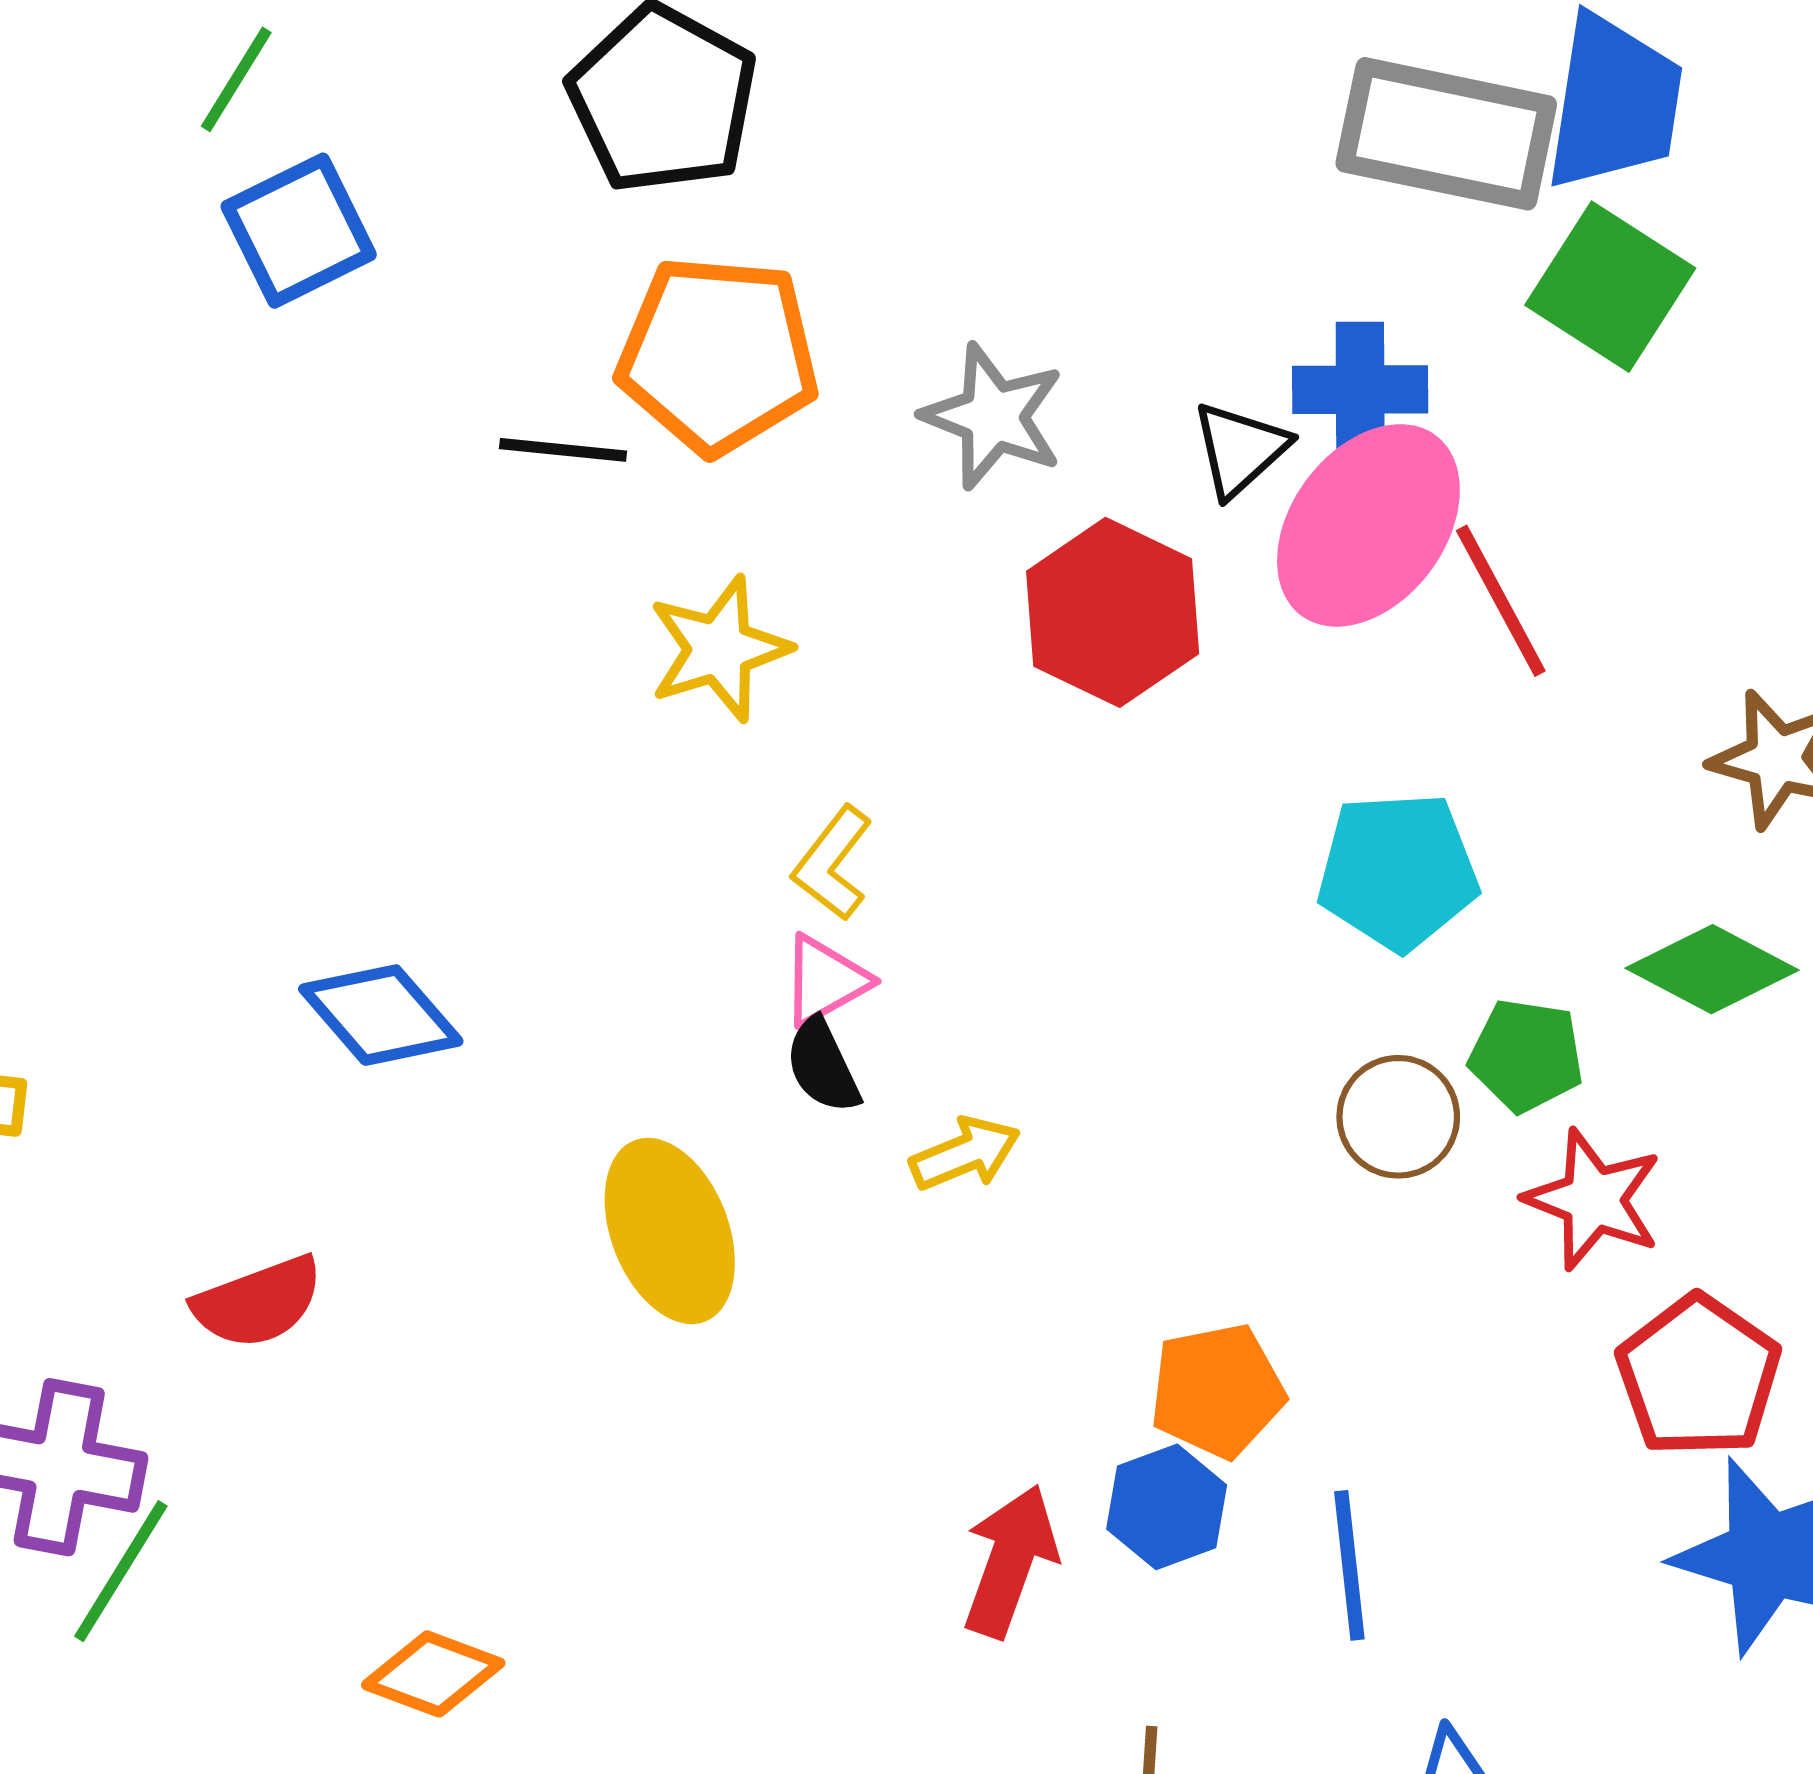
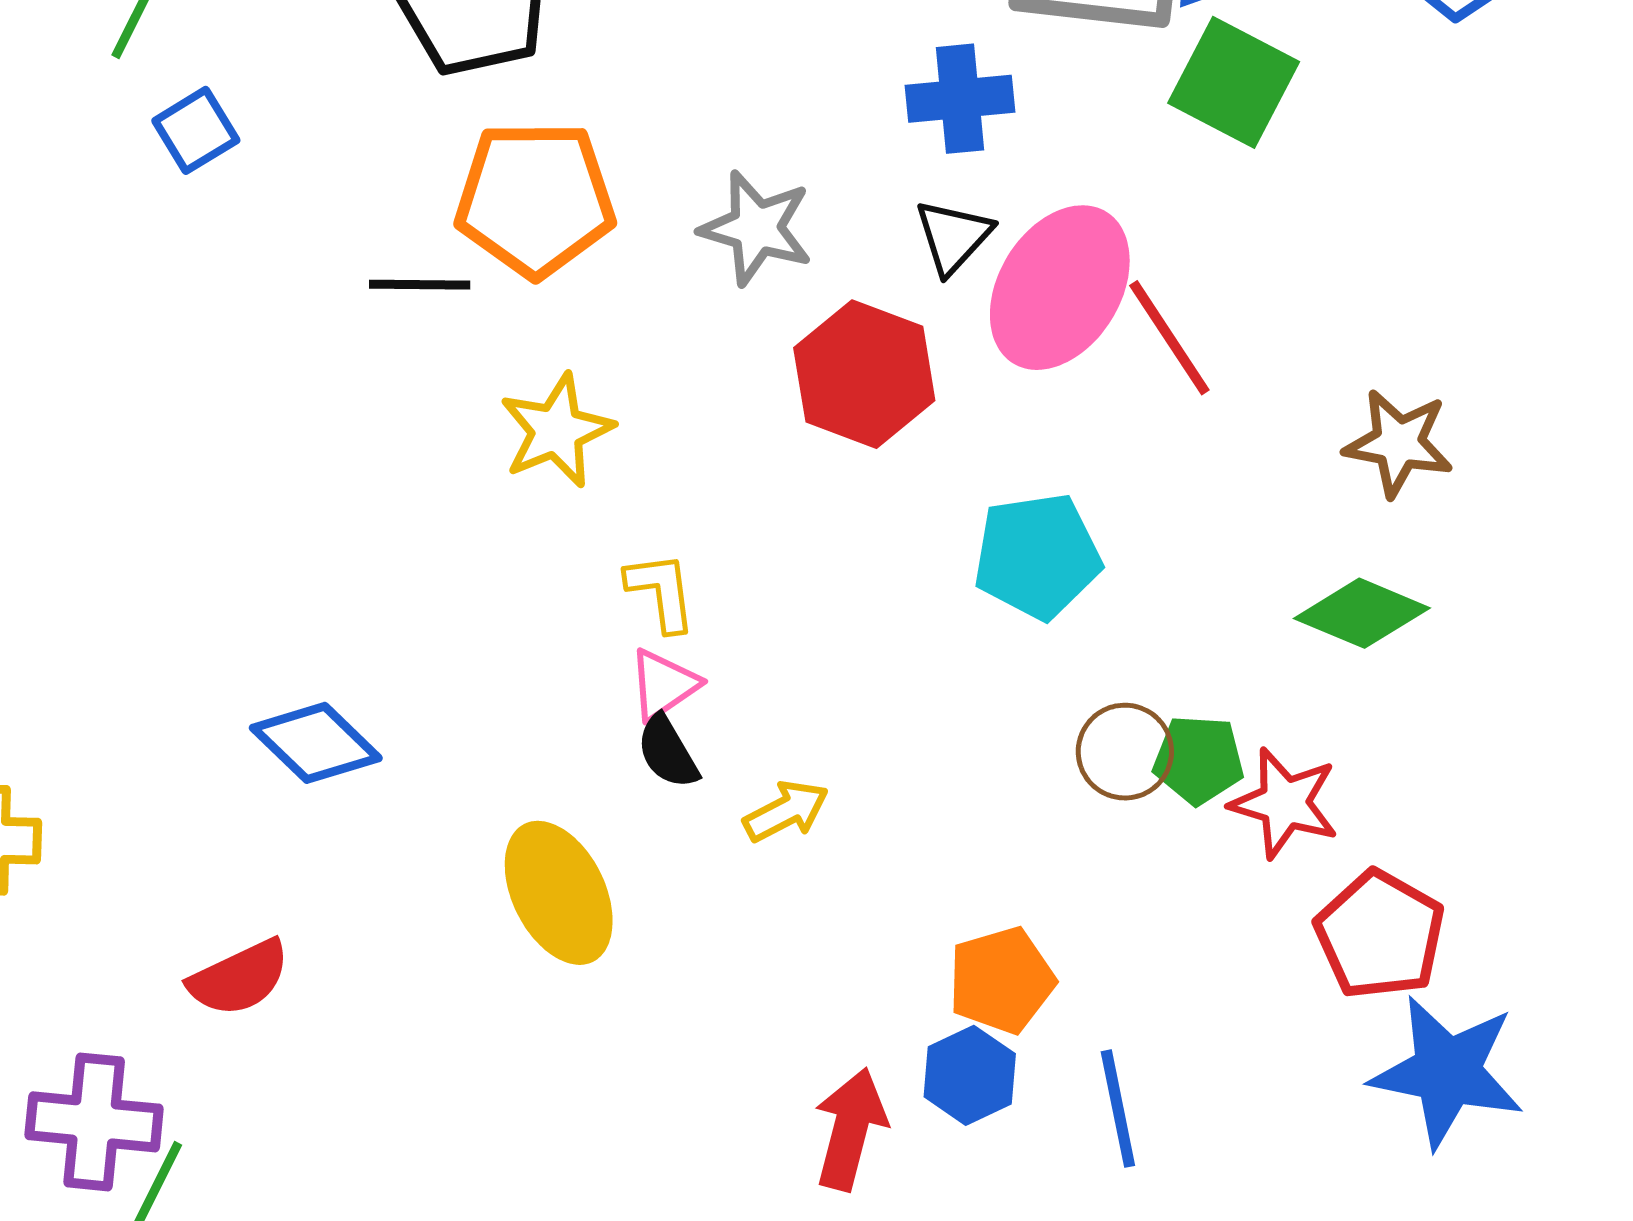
blue square: (299, 231) -> (196, 130), size x0.7
blue cross: (1360, 390) -> (960, 99), moved
yellow L-shape: (833, 863) -> (661, 592), turned 140
cyan pentagon: (1398, 871) -> (1037, 556), moved
green pentagon: (1526, 1055) -> (1199, 760), moved

